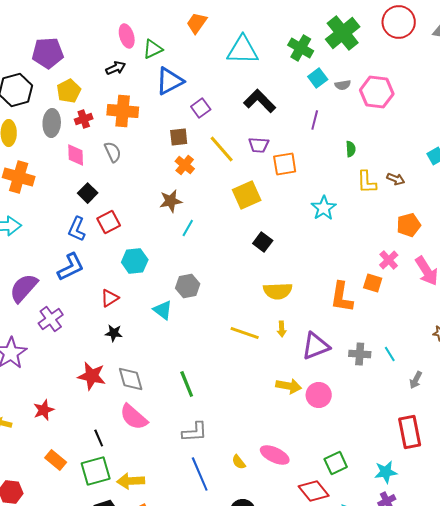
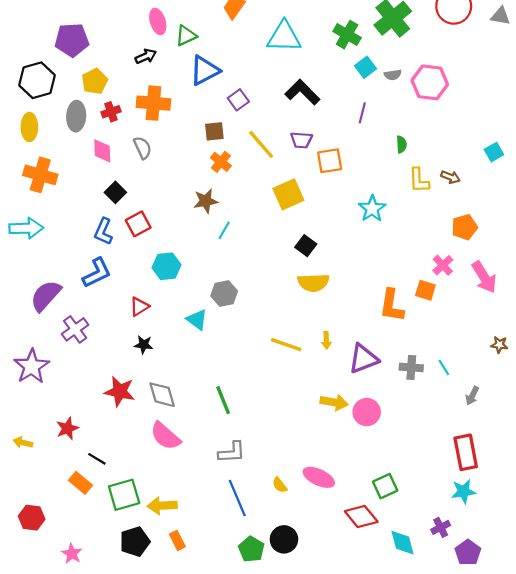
yellow semicircle: (278, 291) -> (313, 283), moved
black line: (99, 438) -> (97, 459), moved, turned -36
cyan star: (386, 472) -> (463, 492), moved

